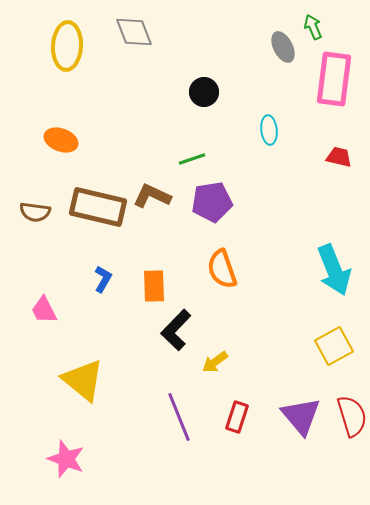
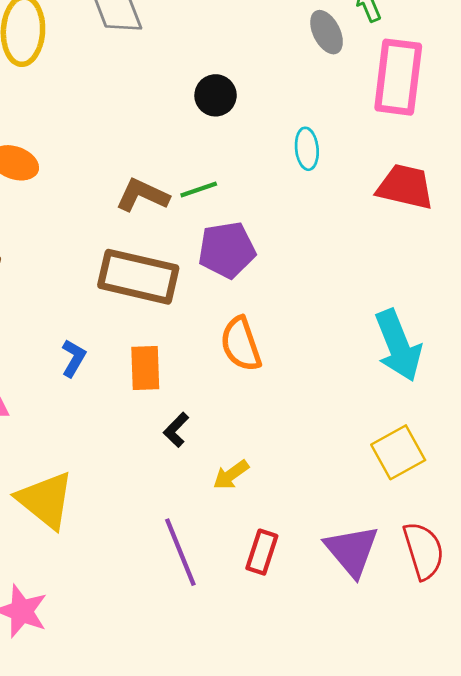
red trapezoid: (339, 157) -> (405, 187), size x1.6
brown L-shape: (152, 196) -> (142, 195), moved
brown rectangle: (98, 207) -> (138, 277), moved
black L-shape: (176, 330) -> (176, 430), size x0.6

